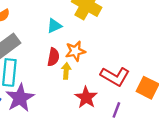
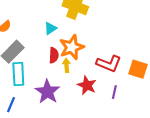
orange star: (75, 51) -> (72, 47), size x1.4
purple star: (20, 98) -> (47, 92), moved

